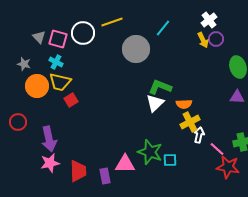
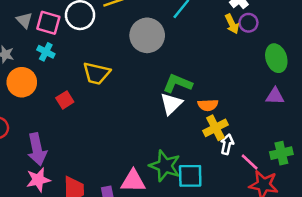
yellow trapezoid: (60, 82) -> (96, 73), moved
cyan square: (170, 160) -> (190, 176), size x1.5

